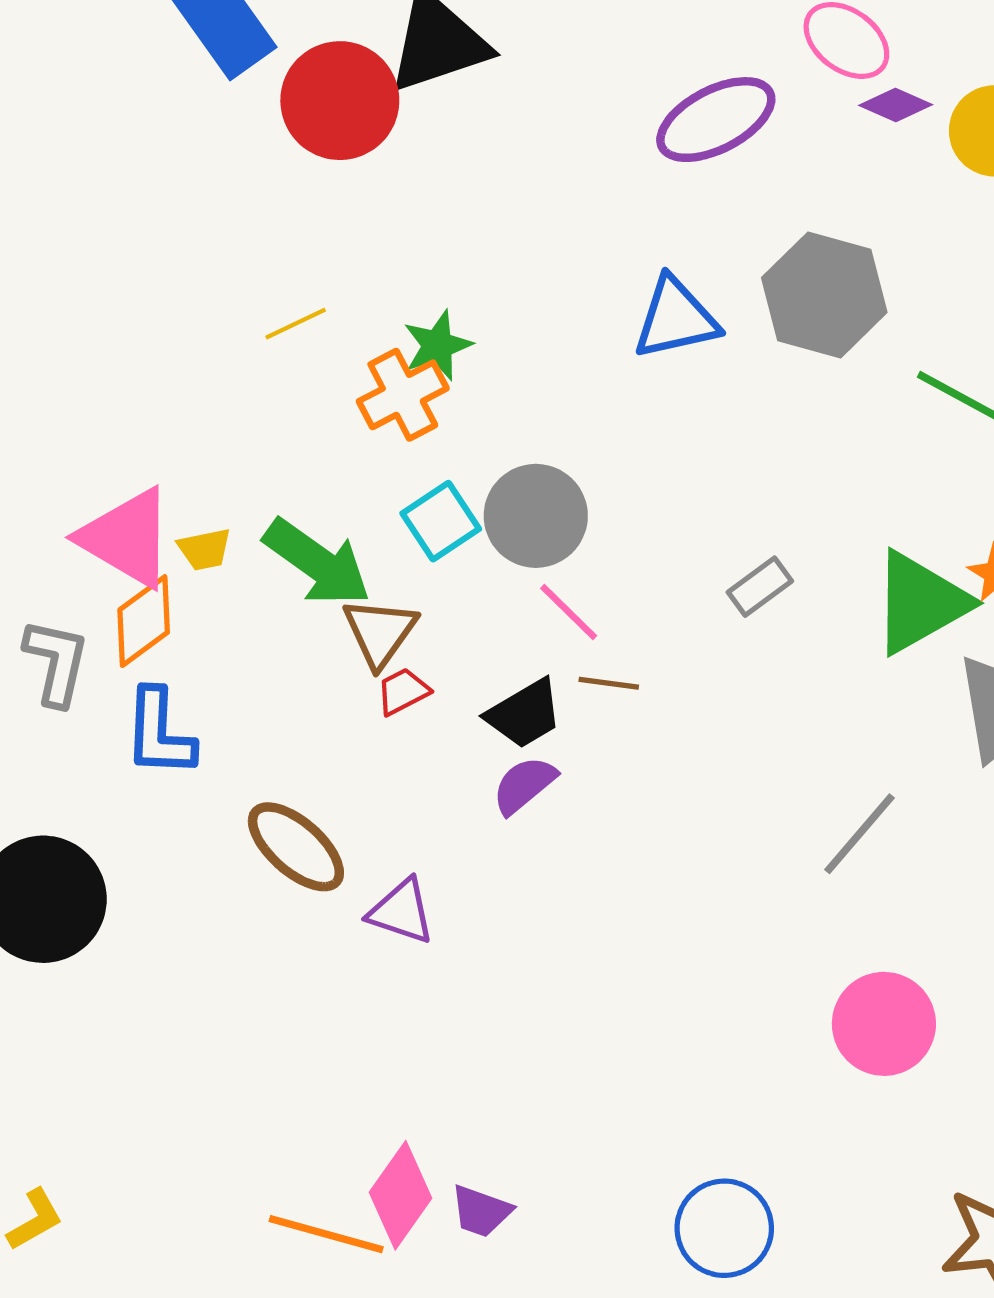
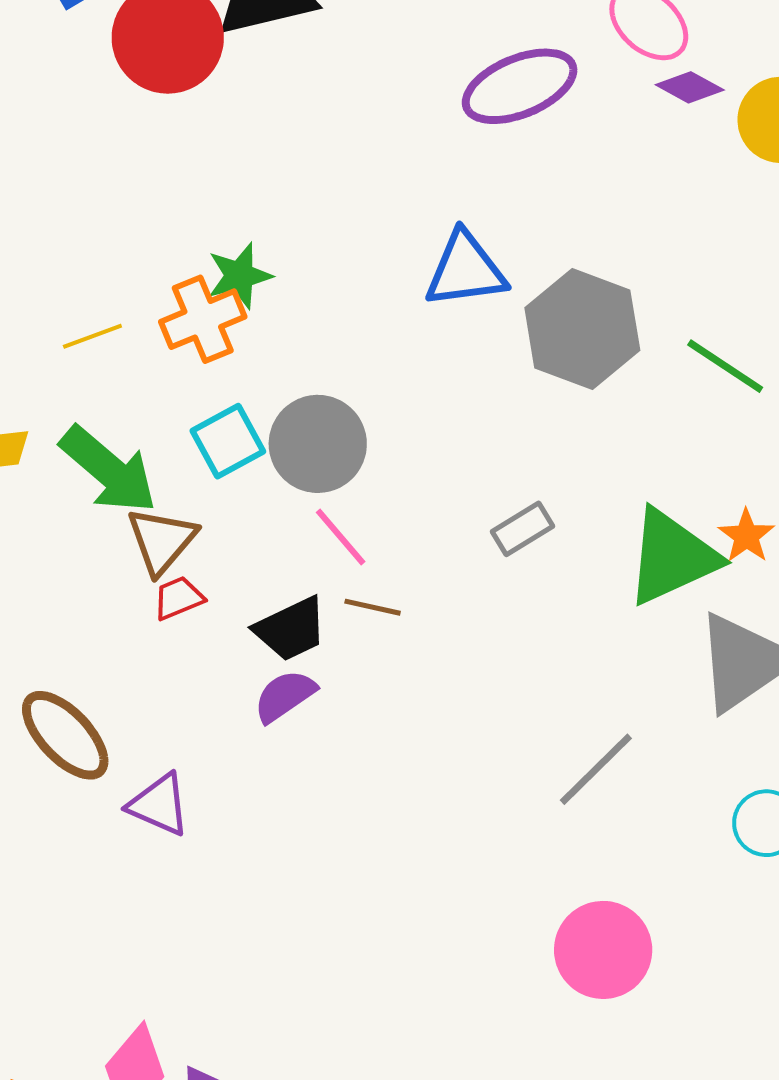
gray hexagon: (824, 295) -> (582, 329), moved
yellow line: (296, 324) -> (92, 336), moved

